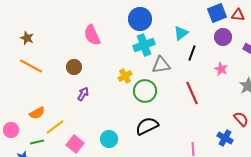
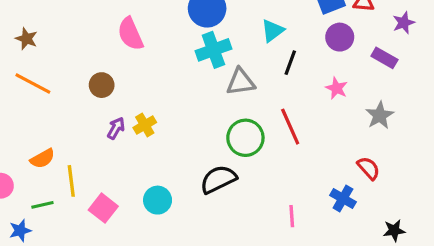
yellow cross: (125, 76) -> (145, 125), moved
green circle: (145, 91) -> (245, 138), moved
yellow line: (55, 127) -> (71, 181), turned -60

